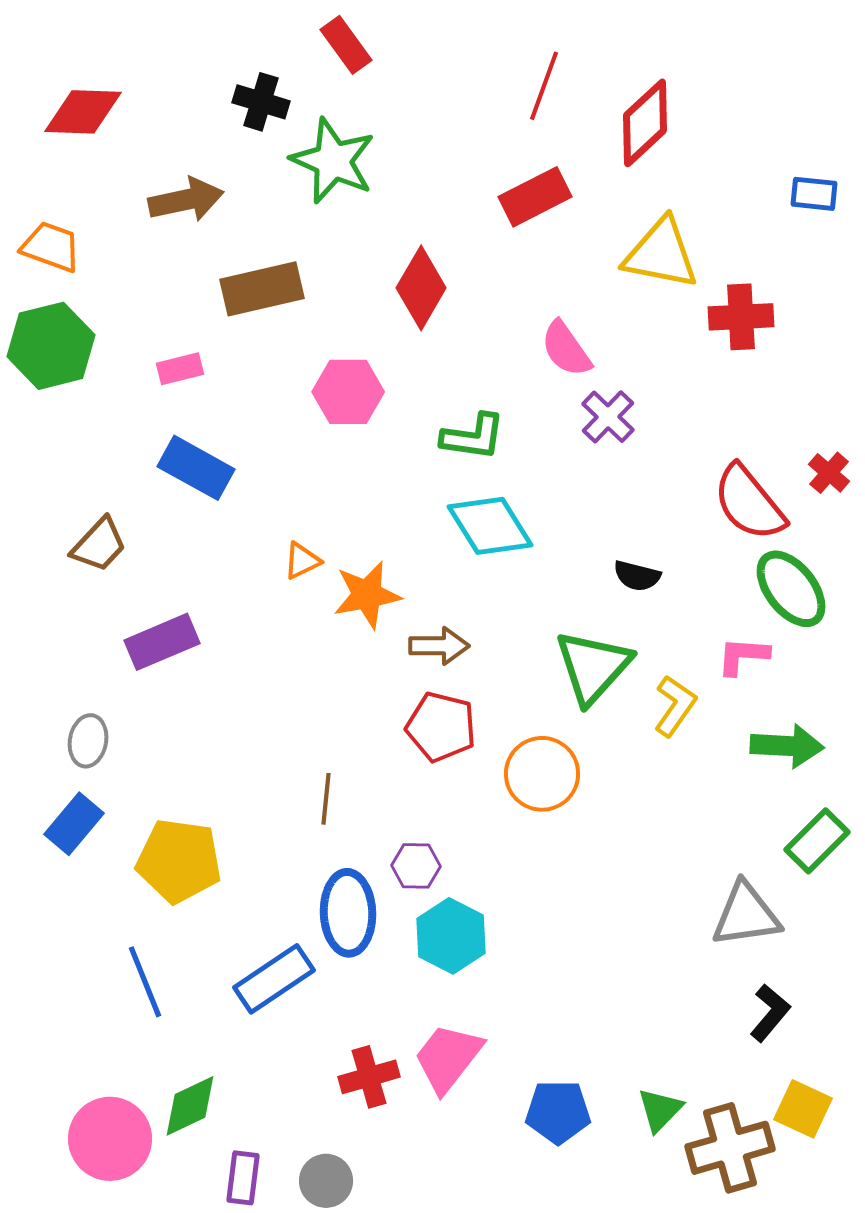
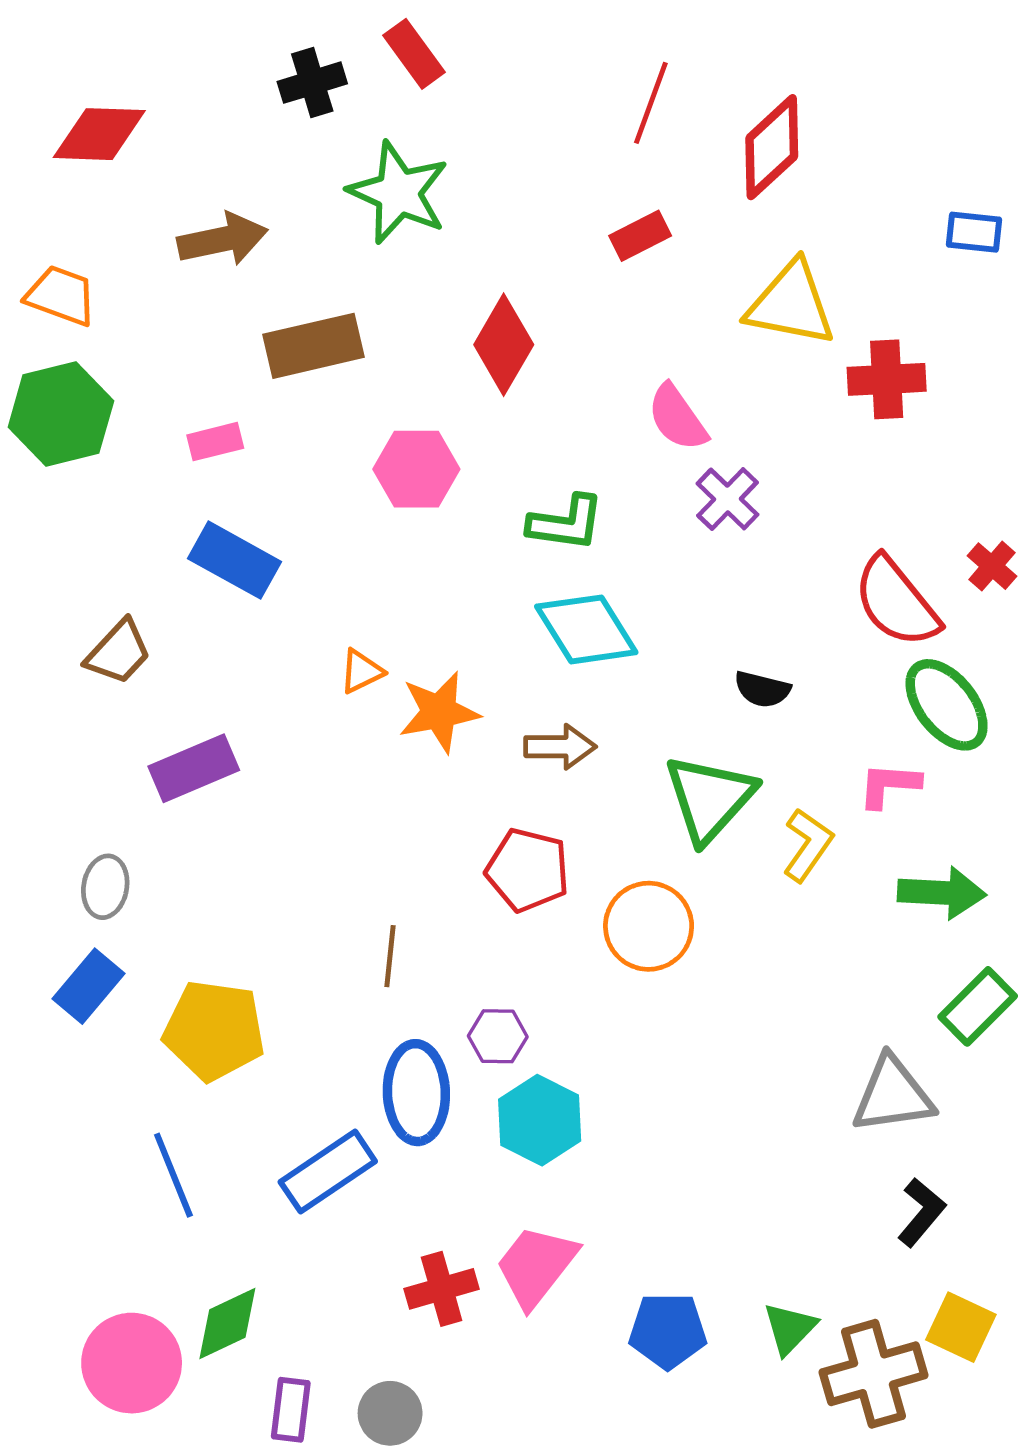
black cross: (261, 102) -> (312, 83), moved, turned -34
red rectangle: (535, 197) -> (640, 236), size x0.7
brown arrow: (439, 646) -> (560, 747), moved

